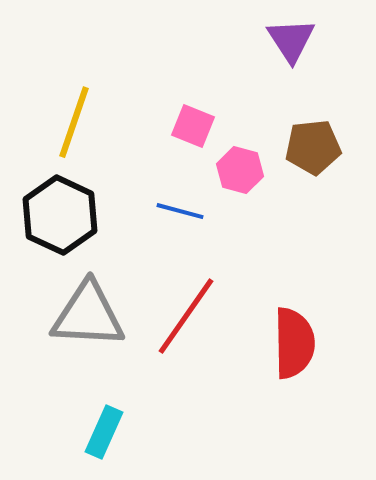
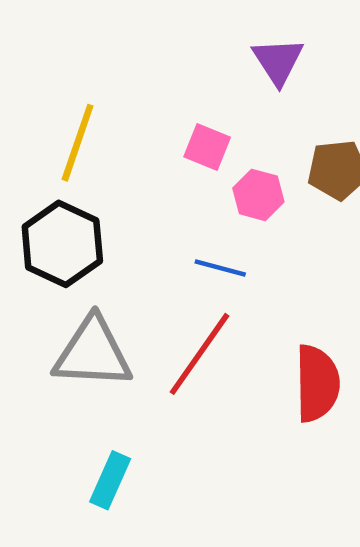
purple triangle: (291, 40) -> (278, 61), moved
blue line: (180, 211) -> (220, 268), moved

